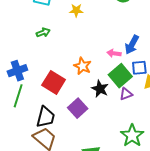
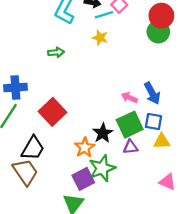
blue arrow: (132, 45) -> (152, 93), turned -72
orange star: (82, 66) -> (85, 147), moved
purple square: (78, 108) -> (83, 179), moved
green star: (132, 136) -> (102, 168), moved

